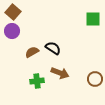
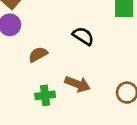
black semicircle: (53, 48) -> (83, 36), moved

